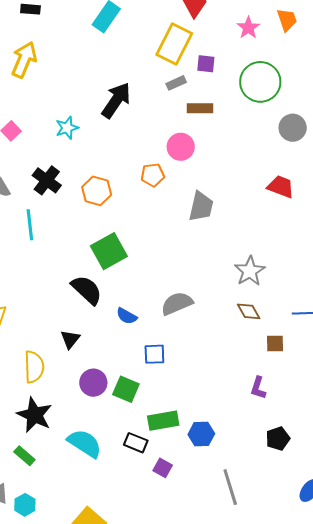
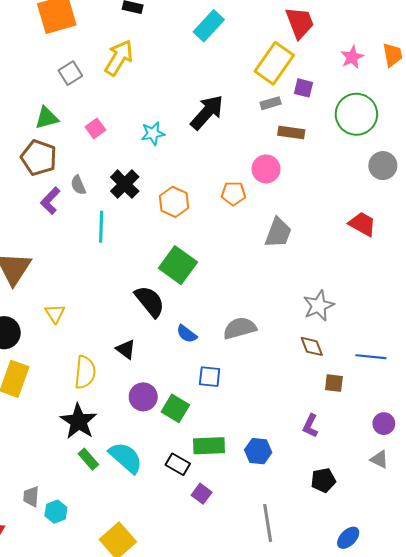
green square: (109, 251) -> (178, 265), turned -33
black triangle: (70, 339) -> (126, 349), turned -40
blue hexagon: (201, 434) -> (258, 451), moved
green rectangle: (24, 456) -> (88, 459), moved

